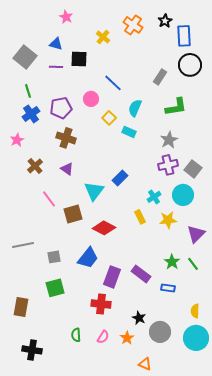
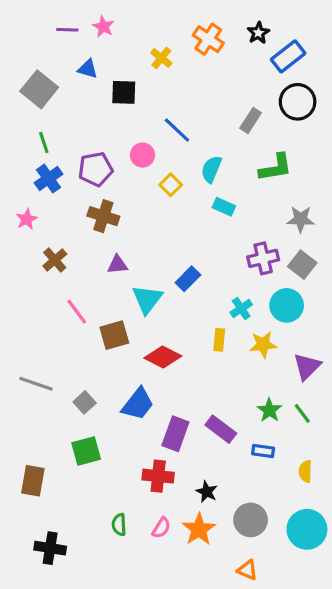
blue rectangle: (184, 36) -> (288, 56), turned 55
purple line: (56, 67) -> (67, 30), moved
cyan rectangle: (129, 132) -> (224, 207), moved
gray star: (169, 140) -> (301, 219), moved, turned 30
purple triangle: (67, 169) -> (117, 265), moved, turned -40
yellow rectangle: (140, 217) -> (219, 340), turned 32
gray line: (23, 245) -> (36, 384), turned 30
gray square: (54, 257) -> (85, 402), turned -32
yellow semicircle: (195, 311) -> (305, 471), moved
black star: (139, 318) -> (207, 492), moved
orange star: (127, 338) -> (199, 529), size x1.5
orange triangle: (145, 364) -> (247, 570), moved

